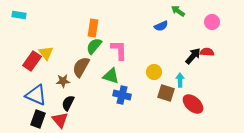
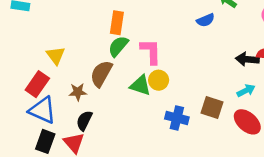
black arrow: (193, 56) -> (247, 59), turned -126
red rectangle: (32, 61) -> (37, 84), moved
yellow circle: (154, 72) -> (159, 80), moved
cyan arrow: (180, 80) -> (246, 91), moved, turned 64
blue cross: (122, 95) -> (177, 118), moved

